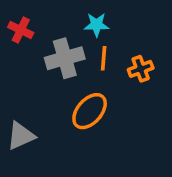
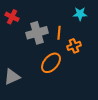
cyan star: (97, 25) -> (80, 14), moved
orange cross: (141, 69) -> (74, 46), moved

